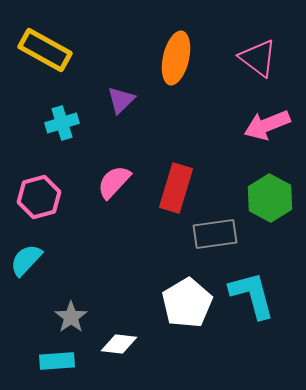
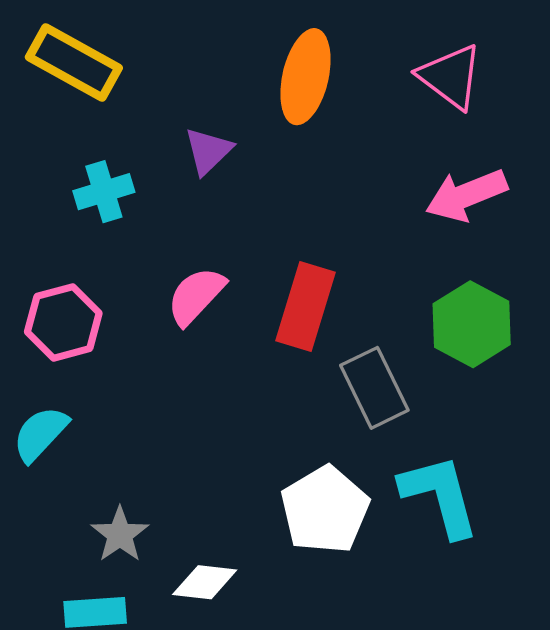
gray rectangle: (215, 234) -> (374, 388), turned 72

